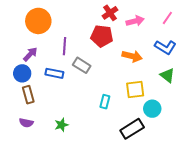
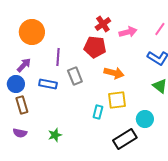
orange arrow: (132, 56) -> (114, 73), moved
gray rectangle: (82, 65) -> (75, 76), turned 36
yellow square: (135, 90) -> (117, 100), moved

